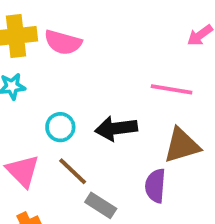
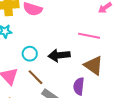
brown triangle: (182, 145) -> (94, 65), turned 50

